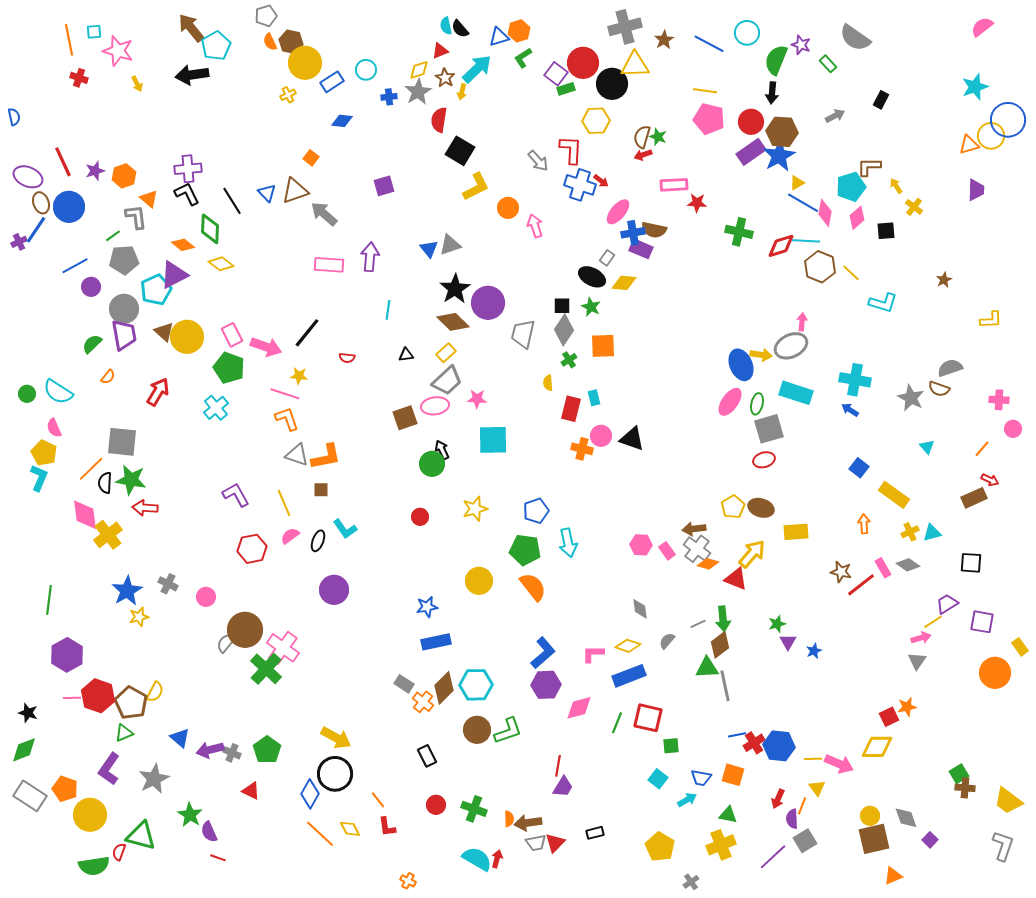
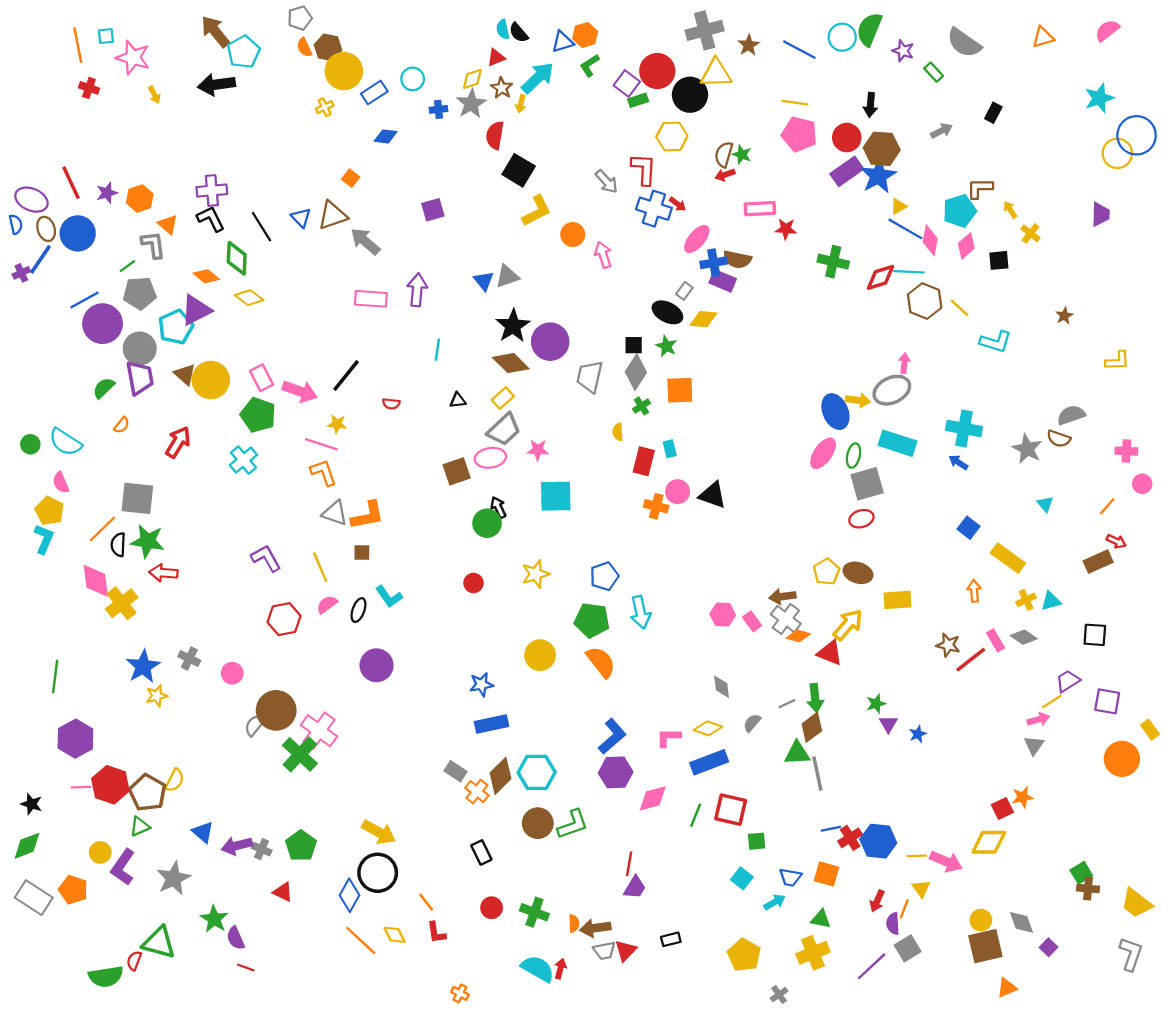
green semicircle: (776, 60) -> (869, 29), moved
blue semicircle: (14, 117) -> (16, 224), moved
orange triangle: (969, 145) -> (1043, 37), moved
purple circle: (91, 287) -> (103, 324), size x1.8
yellow circle: (90, 815) -> (100, 852), moved, size x0.6

